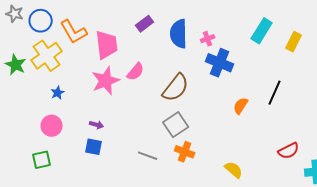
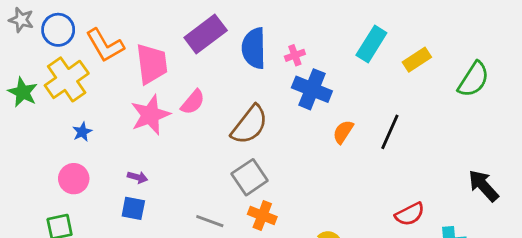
purple rectangle: (145, 24) -> (206, 34), size x1.6
yellow rectangle: (294, 42) -> (417, 60), turned 30
orange semicircle: (241, 106) -> (343, 132), moved

